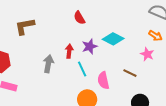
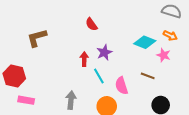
cyan diamond: (113, 39) -> (145, 42), moved
gray arrow: (48, 64) -> (71, 100), moved

